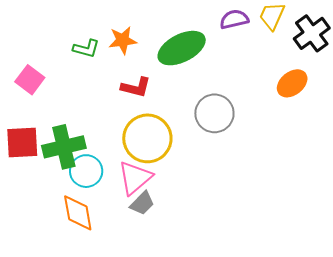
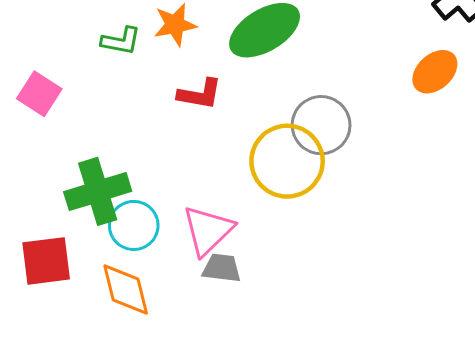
yellow circle: (147, 138) -> (287, 161), moved
red square: (22, 143) -> (46, 261), moved
gray trapezoid: (142, 203) -> (222, 268), turned -124

